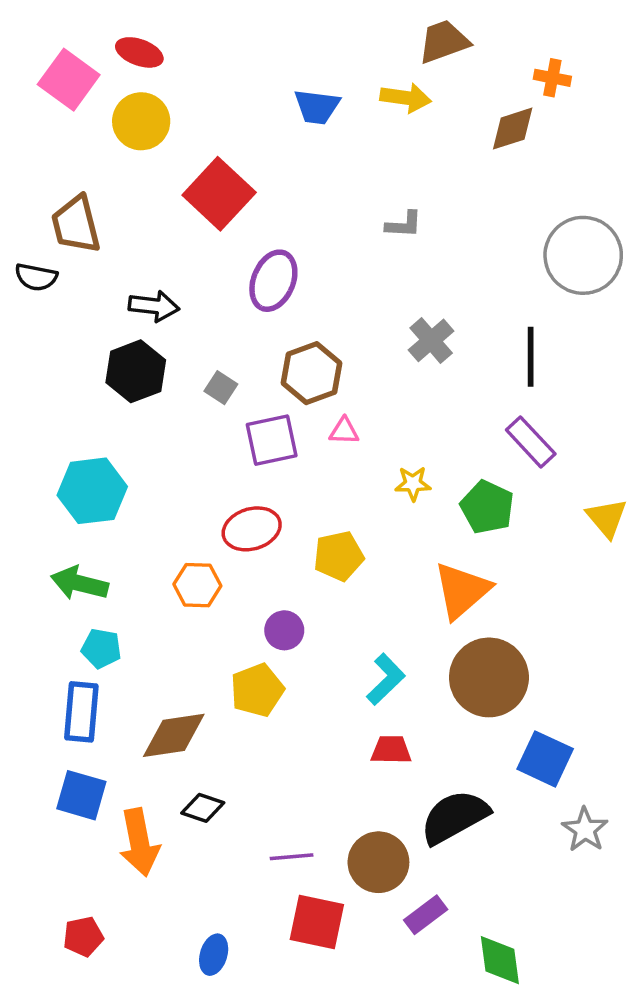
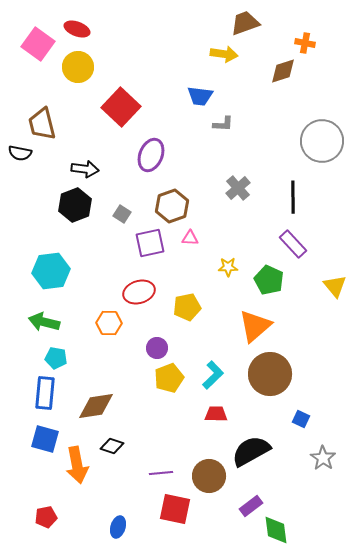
blue trapezoid: (317, 107) -> (200, 96), moved
yellow pentagon: (257, 690) -> (169, 378), moved
blue square: (545, 759) -> (301, 419), size x0.6
purple rectangle: (426, 915) -> (251, 506), moved

